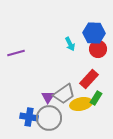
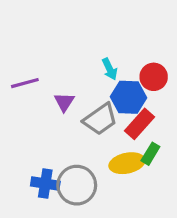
blue hexagon: (94, 33) -> (129, 97), moved
gray trapezoid: (64, 94) -> (100, 119), moved
purple triangle: (48, 97) -> (64, 102), moved

